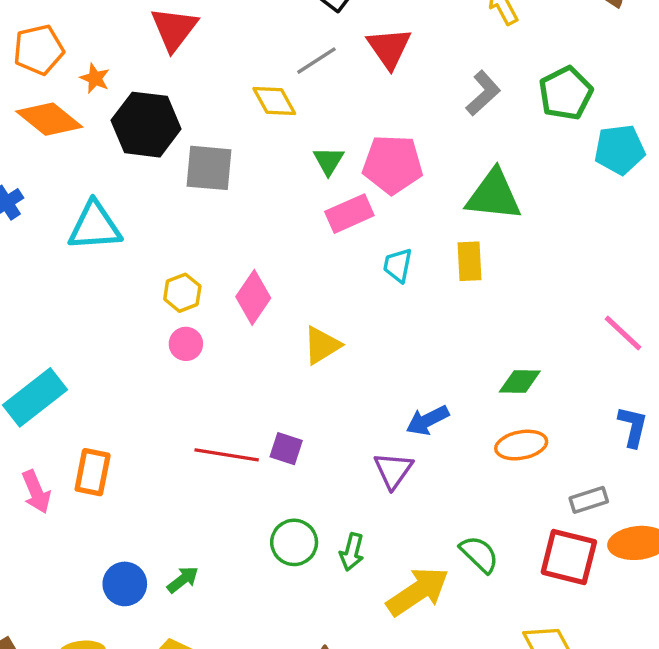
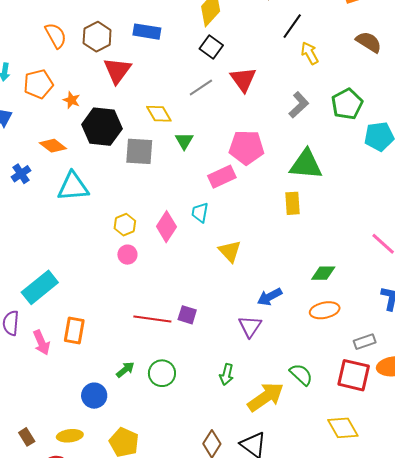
yellow diamond: (274, 101) -> (159, 114), moved
orange diamond: (49, 119) -> (53, 146), moved, size x0.7
green triangle: (329, 161) -> (184, 141), moved
cyan trapezoid: (398, 265) -> (200, 213), moved
yellow triangle: (322, 345) -> (230, 251), moved, turned -40
green circle: (294, 542) -> (162, 373), moved
green arrow: (183, 580) -> (125, 370), moved

